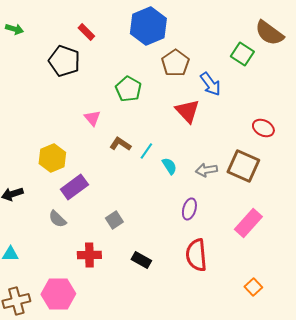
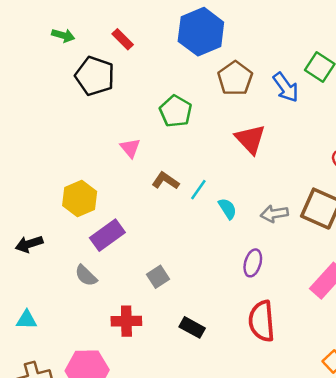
green arrow: (14, 29) -> (63, 35), moved
blue arrow: (210, 84) -> (286, 87), moved

